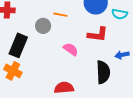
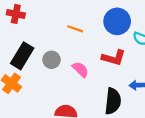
gray circle: (43, 26) -> (52, 60), moved

